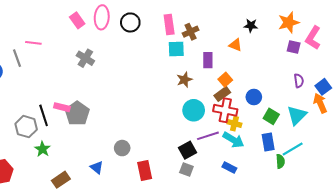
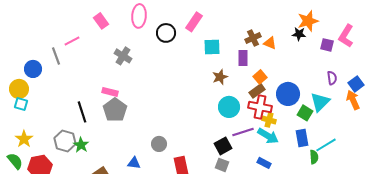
pink rectangle: (77, 20) -> (101, 21), moved
black circle: (130, 22) -> (166, 33), moved
orange star: (289, 22) -> (308, 21), moved
pink rectangle: (169, 24) -> (194, 22), moved, turned 42
black star: (251, 26) -> (299, 34), moved
brown cross: (191, 32) -> (253, 38), moved
pink line: (33, 43) -> (72, 41), turned -35
blue circle: (254, 97) -> (288, 94), size x1.5
pink rectangle: (62, 107) -> (110, 92), moved
cyan triangle: (297, 115) -> (320, 102), moved
gray hexagon: (26, 127) -> (65, 141), moved
blue triangle: (97, 167) -> (134, 163), turned -32

